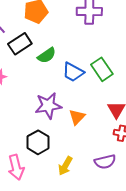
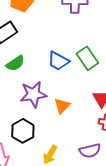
green semicircle: (47, 55) -> (15, 63), moved

